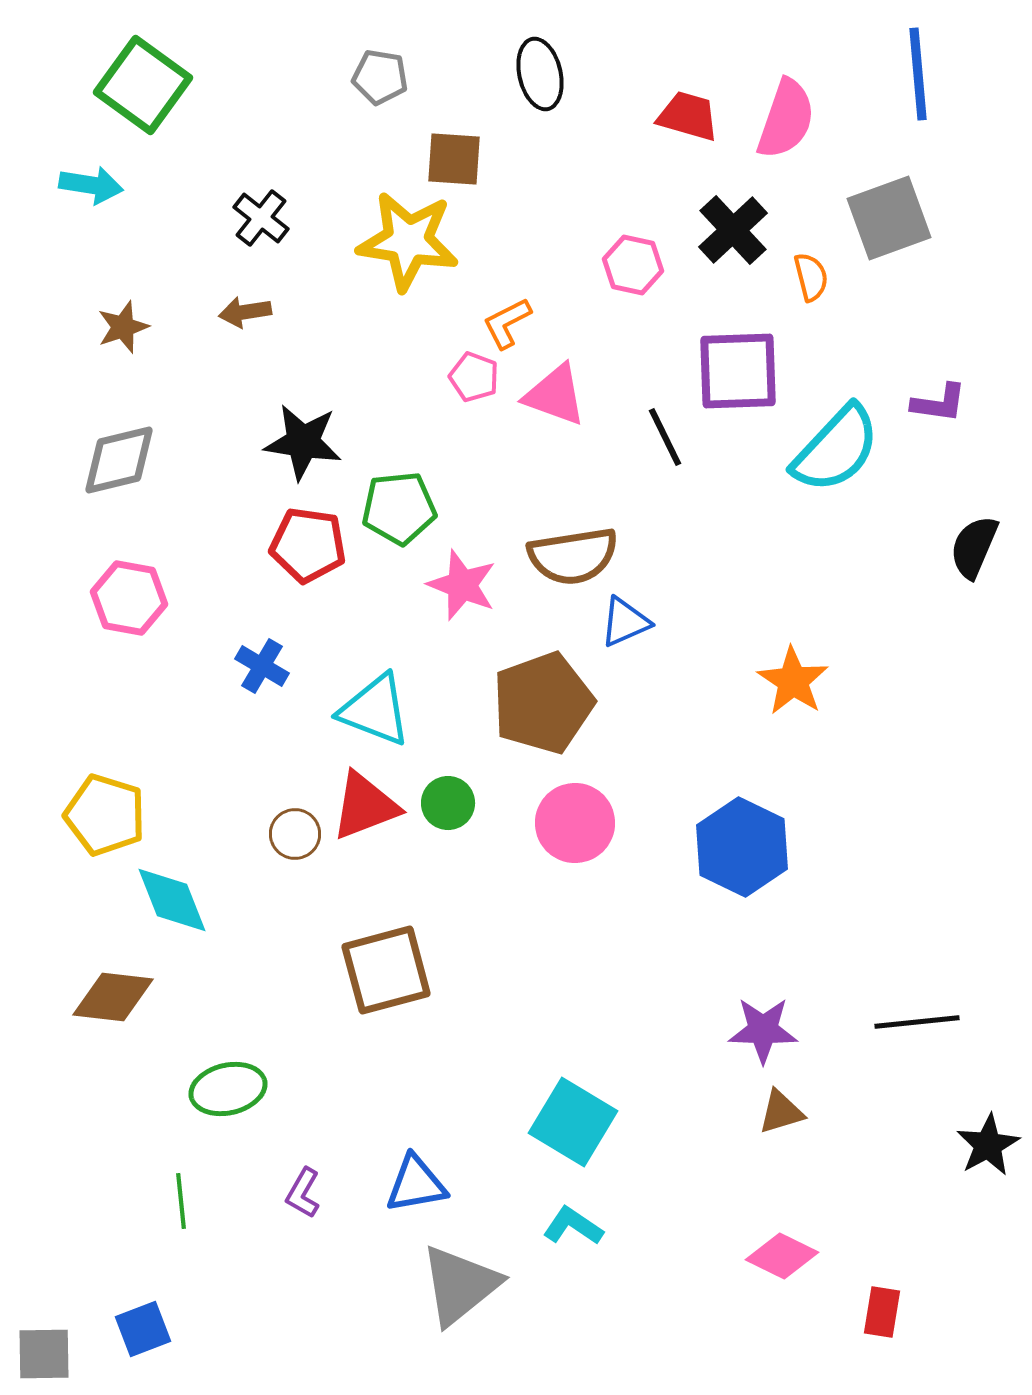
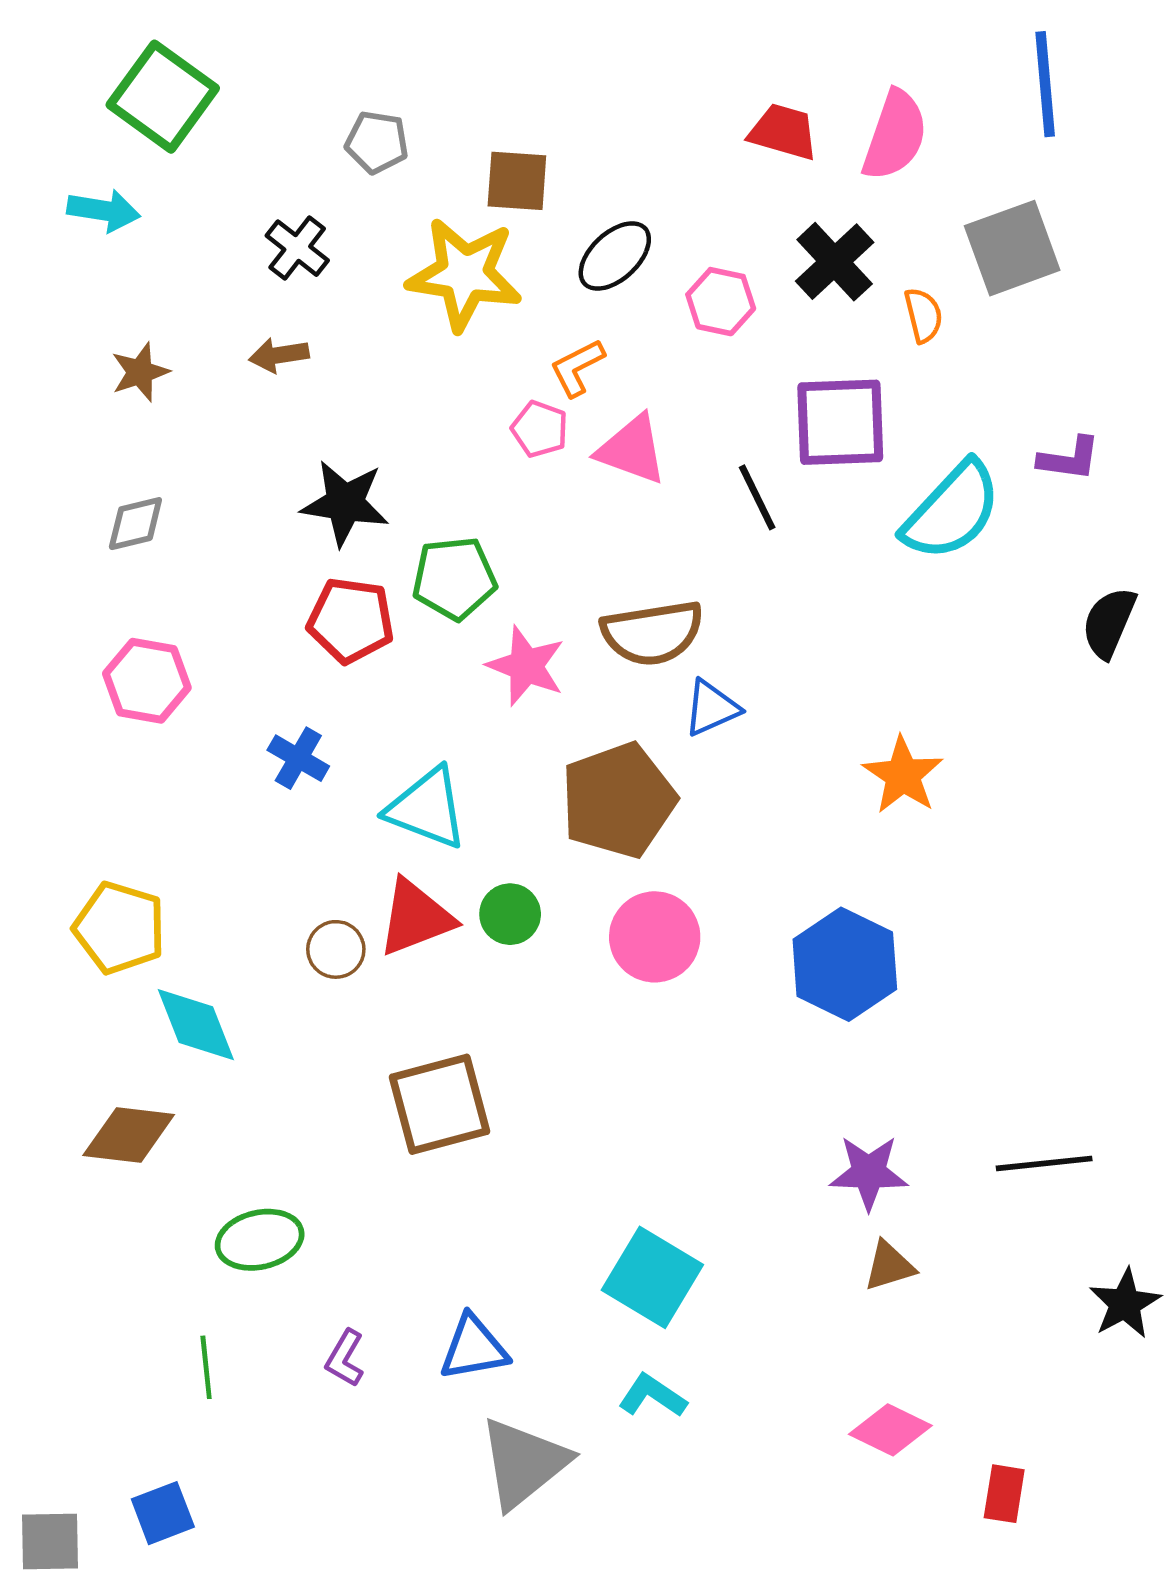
black ellipse: (540, 74) -> (615, 256), moved, turned 60
gray pentagon: (380, 77) -> (377, 142), moved
gray diamond: (119, 460) -> (135, 524), size x0.7

